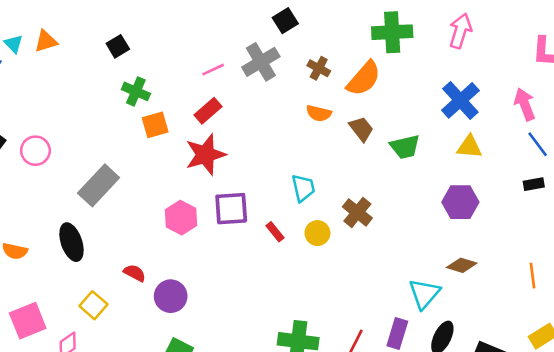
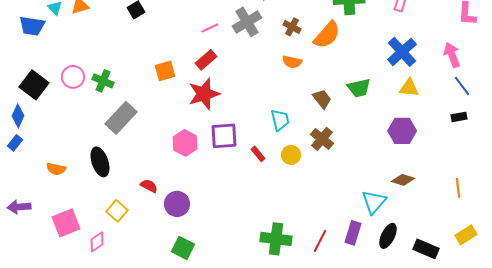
green cross: (136, 91) -> (103, 81), moved
brown trapezoid: (361, 129) -> (322, 99), moved
pink circle: (35, 151) -> (73, 77), moved

